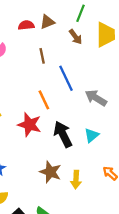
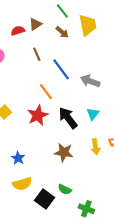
green line: (81, 13) -> (62, 11), turned -49
red star: (29, 125) -> (38, 115), turned -30
yellow arrow: (76, 180) -> (95, 147), moved

